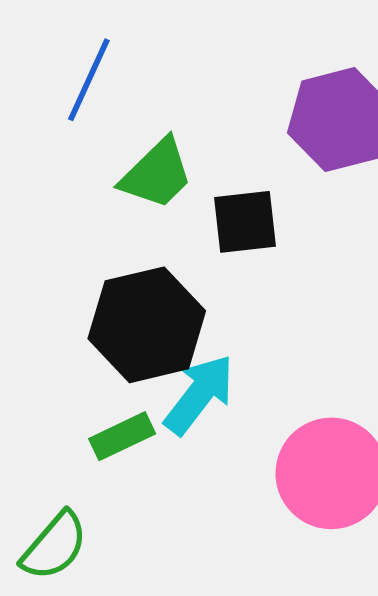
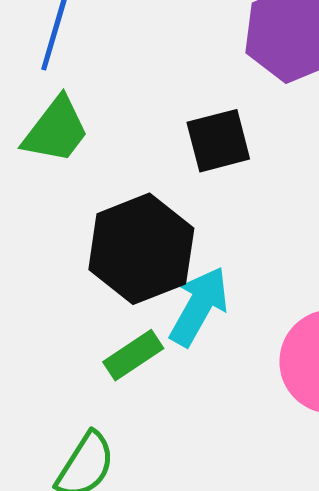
green trapezoid: (157, 174) -> (56, 130), moved

